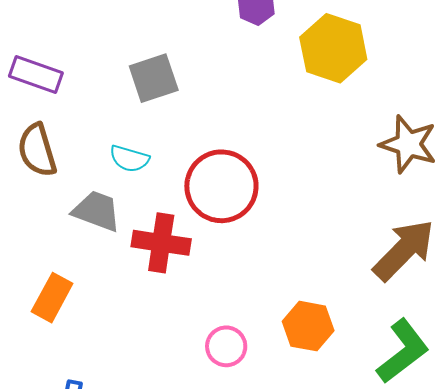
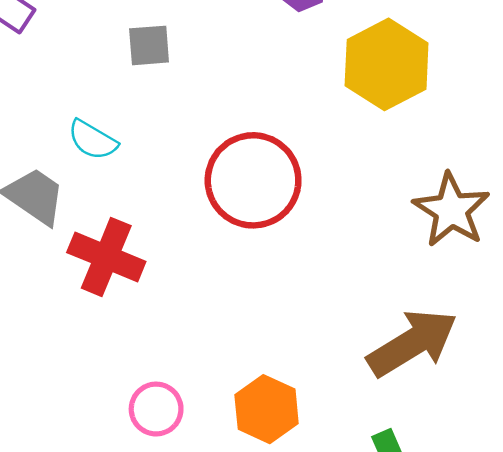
gray square: (154, 78) -> (149, 45), size x0.7
red circle: (221, 186) -> (253, 180), moved

